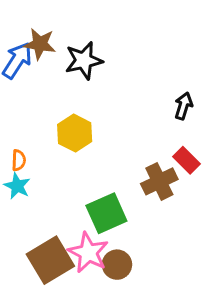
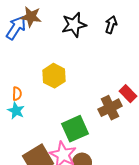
black star: (84, 60) -> (74, 25), moved
black arrow: (183, 106) -> (111, 25), moved

